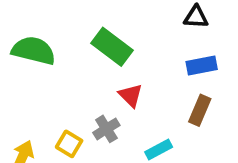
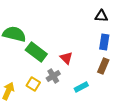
green rectangle: (112, 47) -> (36, 52), moved
blue rectangle: (202, 65) -> (104, 42), turned -70

